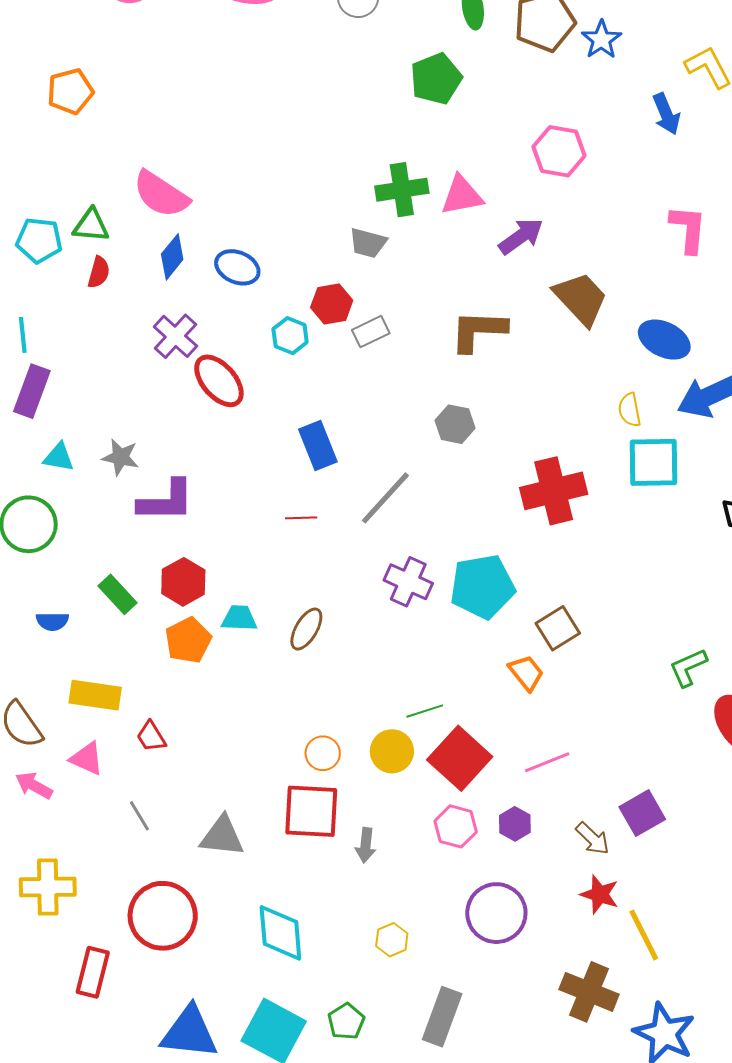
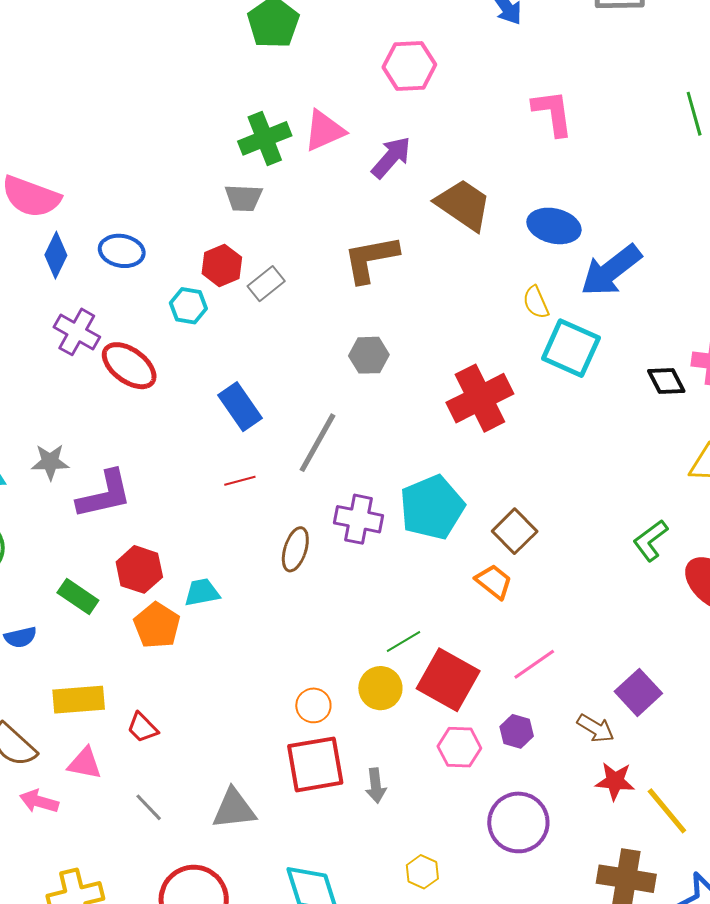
cyan square: (653, 462) -> (571, 348), turned 38
brown ellipse: (306, 629) -> (295, 549), moved

